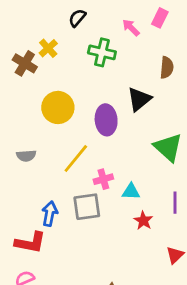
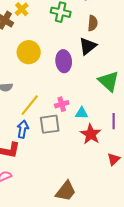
brown semicircle: (167, 68) -> (93, 23), moved
yellow line: (76, 158) -> (30, 105), moved
red star: (143, 221) -> (91, 134), size x1.5

